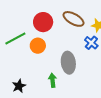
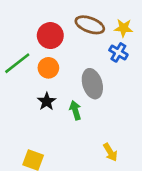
black star: (19, 86) -> (47, 101), moved

